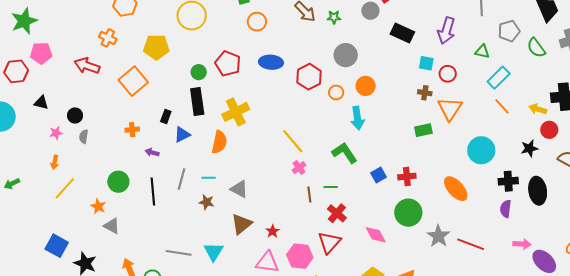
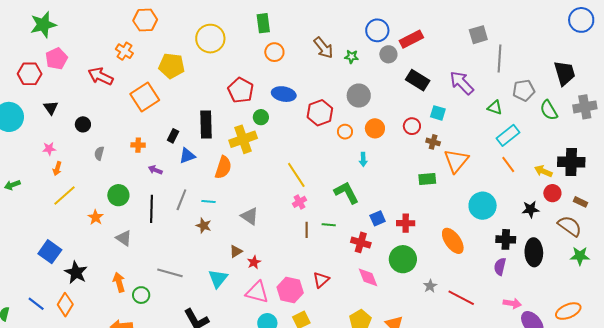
purple arrow: (446, 31) -> (462, 83), turned 112
pink pentagon: (41, 53) -> (56, 59), turned -30
green circle: (199, 72) -> (261, 117), moved
red circle: (448, 74) -> (412, 126), moved
black triangle: (41, 103) -> (51, 108), turned 35
cyan arrow: (357, 118) -> (363, 159), size x0.6
pink star: (56, 133) -> (49, 149), moved
gray semicircle: (84, 137) -> (99, 153), moved
gray triangle: (239, 189) -> (250, 216), moved
red cross: (337, 213) -> (361, 242), moved, turned -30
brown triangle: (241, 224) -> (236, 251), size x0.6
gray triangle: (112, 226) -> (124, 238), moved
red star: (273, 231) -> (254, 262), moved
gray star: (438, 236) -> (430, 286), size x0.6
red triangle: (329, 242) -> (321, 280), size x0.7
cyan triangle: (214, 252) -> (218, 278), moved

